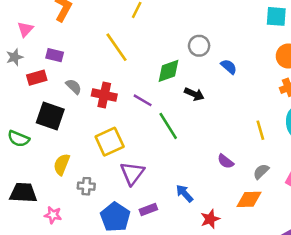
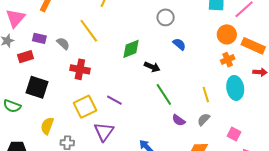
pink triangle: (25, 29) -> (15, 18), size x1.5
gray circle: (199, 46) -> (166, 17), moved
gray semicircle: (74, 87) -> (63, 43), moved
purple line: (143, 100) -> (114, 100), moved
green line: (168, 126) -> (164, 94), moved
gray semicircle: (261, 171) -> (204, 119), moved

